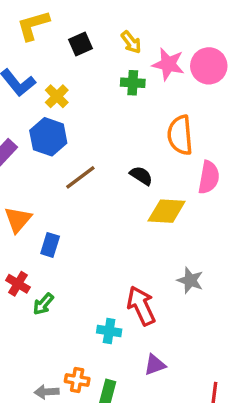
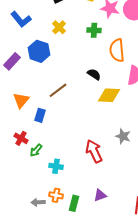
green cross: (133, 83) -> (94, 30), moved
yellow cross: (57, 96) -> (59, 27), moved
brown line: (80, 177) -> (58, 90), moved
cyan cross: (109, 331) -> (56, 166), moved
purple triangle: (155, 365) -> (100, 195), moved

